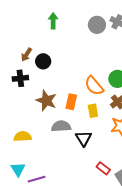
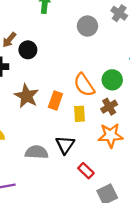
gray circle: (97, 25) -> (87, 26), moved
gray semicircle: (61, 126) -> (37, 152), moved
red rectangle: (103, 168) -> (86, 171), moved

